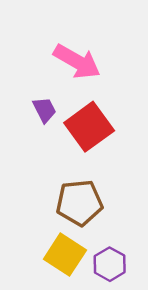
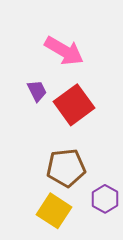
purple hexagon: (110, 264) -> (105, 199), moved

